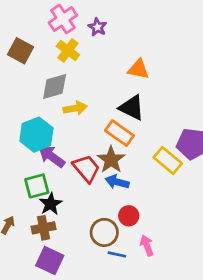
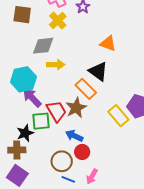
brown square: (20, 51) -> (22, 15), turned -30
blue arrow: (117, 182) -> (74, 136), moved
green square: (37, 186) -> (41, 121), moved
pink arrow: (147, 246) -> (92, 177), turned -140

